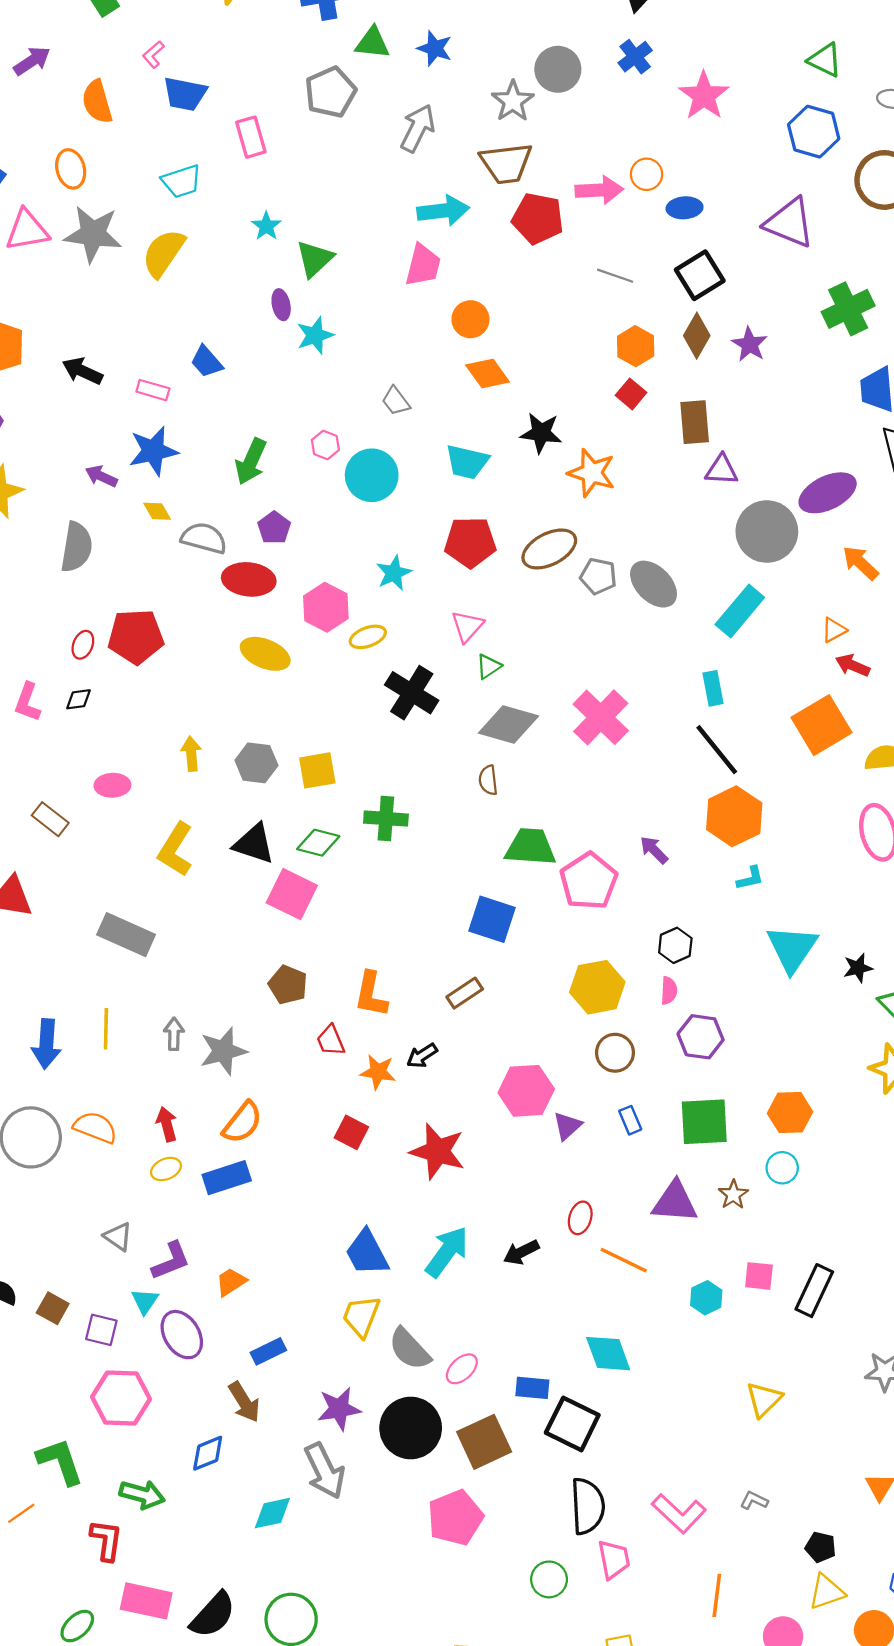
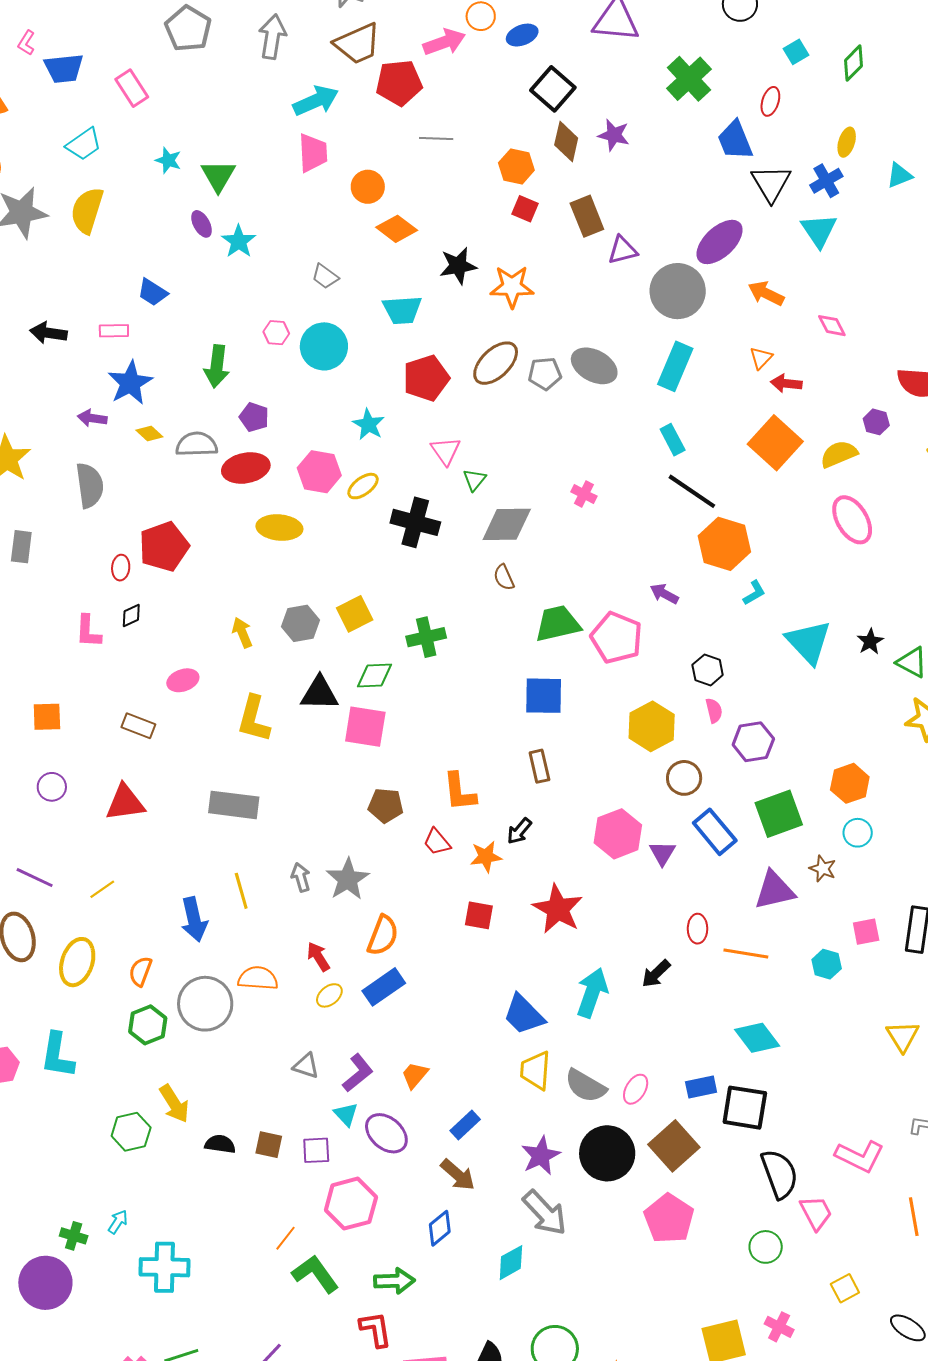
gray line: (615, 276) -> (436, 139), moved
pink cross: (601, 717) -> (584, 494), size x0.5
brown rectangle: (465, 993) -> (539, 766), turned -52
blue rectangle: (630, 1120) -> (715, 832), size x1.8
red star: (438, 1151) -> (558, 909), turned 30
orange line: (21, 1513) -> (285, 1238), moved

